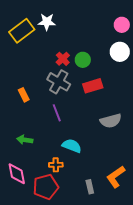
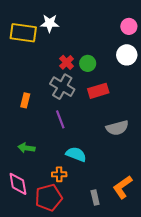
yellow rectangle: (22, 31) -> (23, 33), turned 45
orange rectangle: (24, 95) -> (25, 100), turned 40

